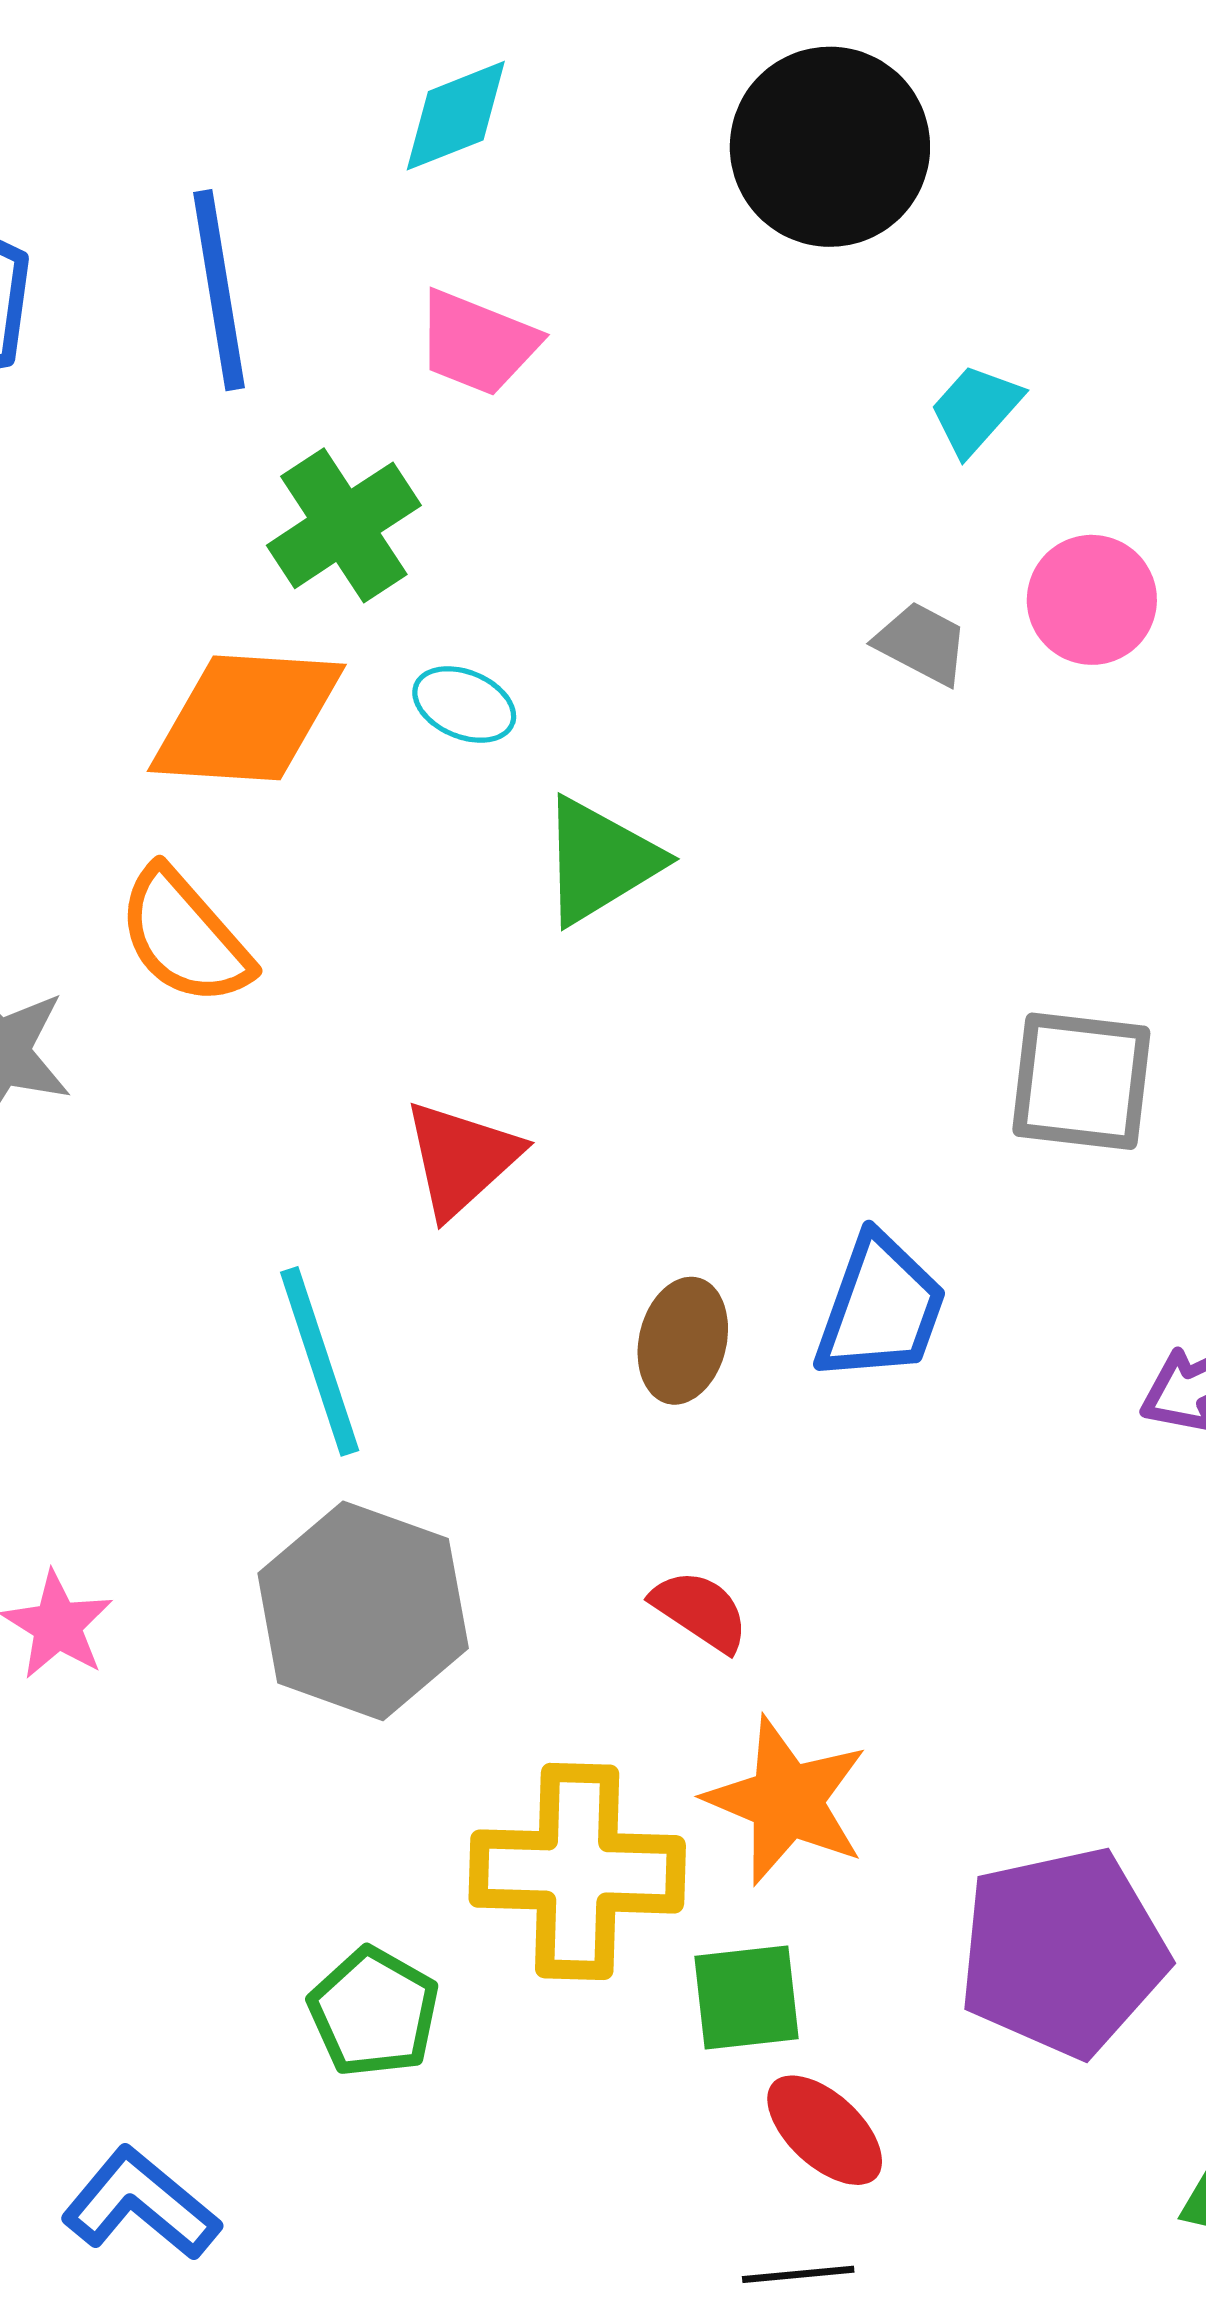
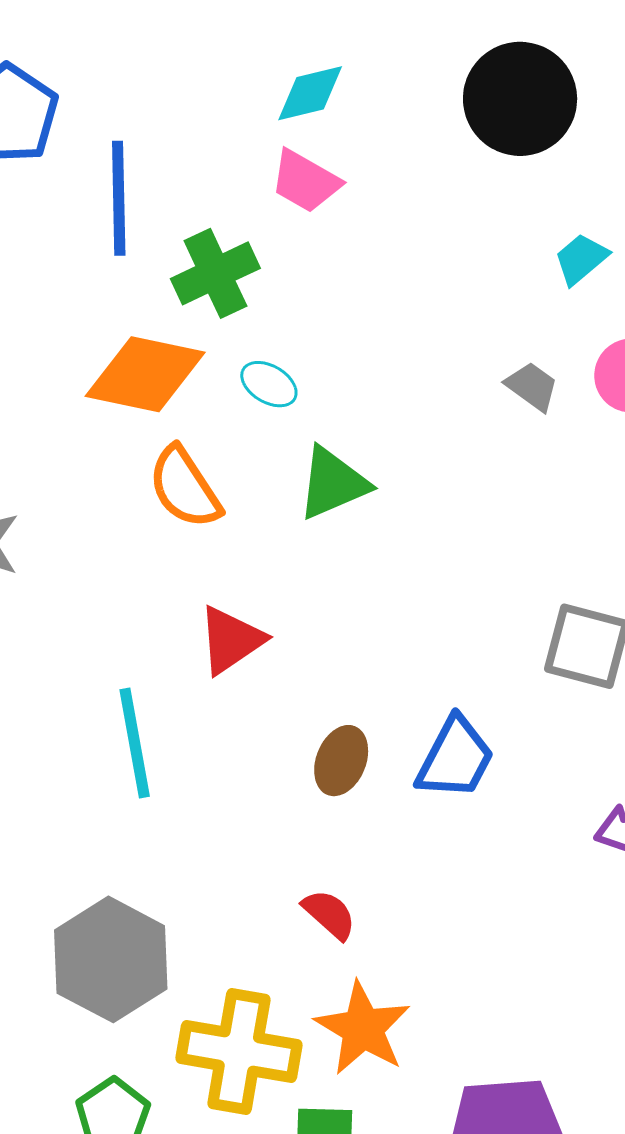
cyan diamond: (456, 116) -> (310, 93), moved
blue line: (219, 290) -> (119, 198), moved
orange semicircle: (184, 937) -> (185, 488), moved
gray hexagon: (363, 1611) -> (111, 959), moved

